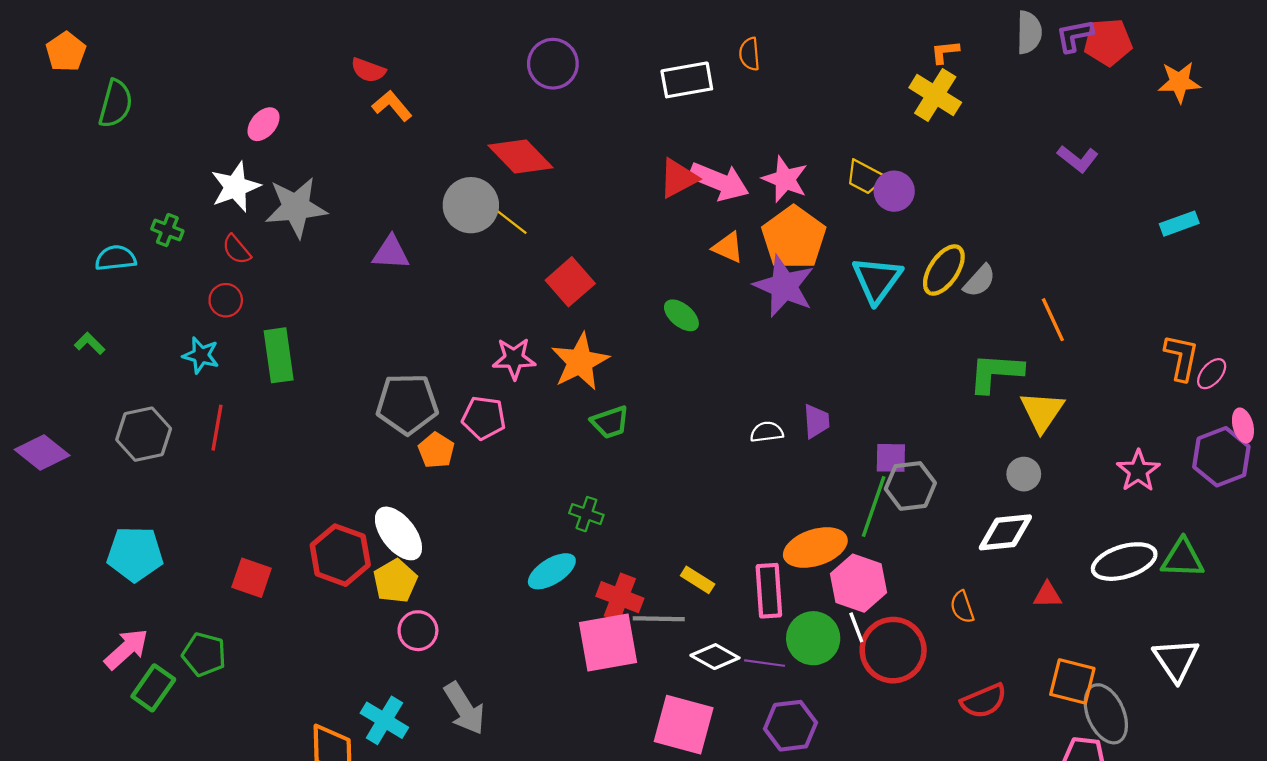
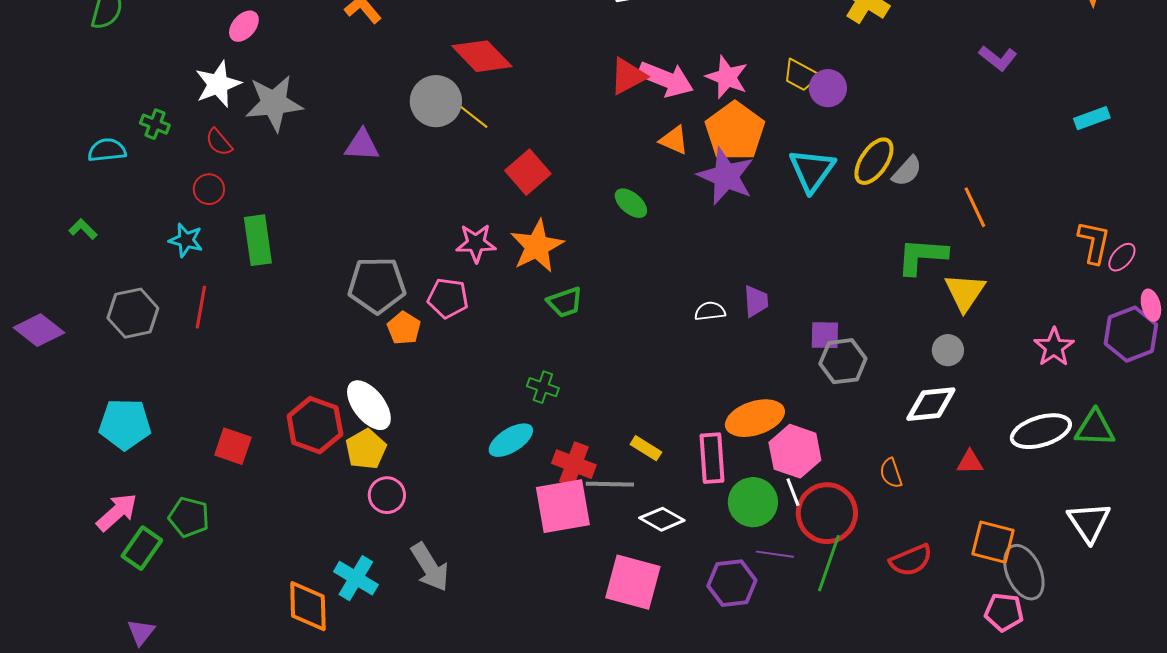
green line: (874, 506) -> (829, 563), moved
purple line: (765, 663) -> (775, 554), moved

